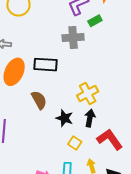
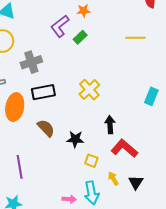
gray cross: (73, 38) -> (31, 62), moved
yellow cross: (88, 93) -> (89, 90), moved
black arrow: (90, 118) -> (110, 125), moved

